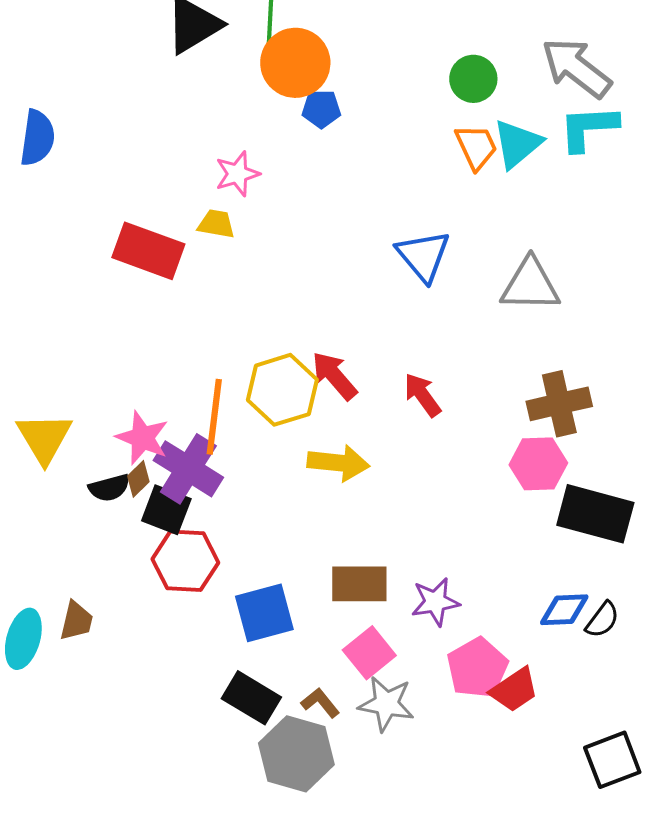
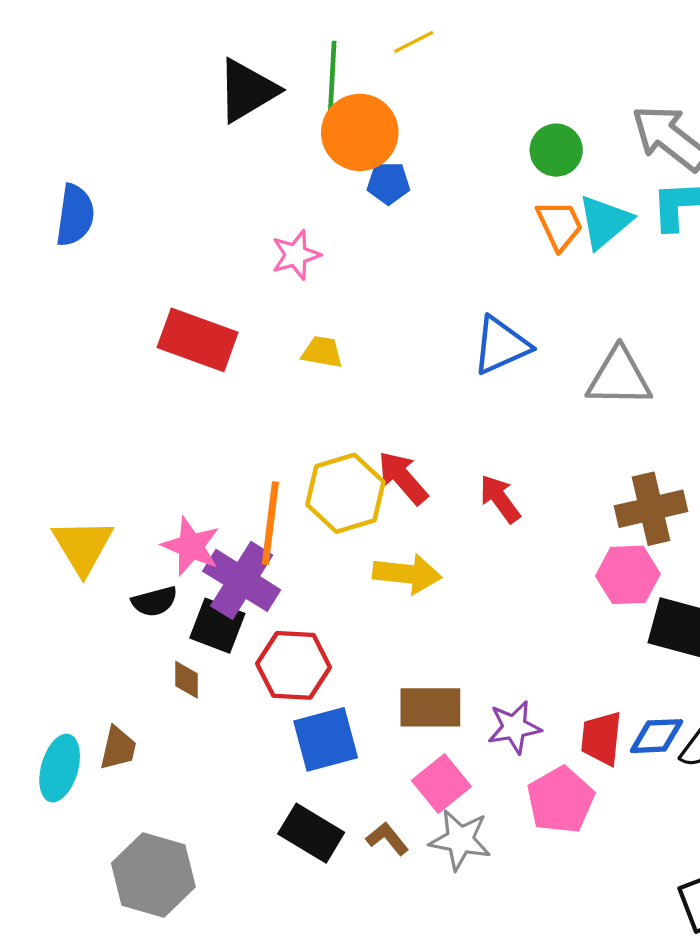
yellow trapezoid: (216, 224) -> (322, 352), moved
blue triangle: (423, 256) -> (501, 345), turned 46
brown diamond: (138, 479) -> (186, 680), moved, turned -45
red hexagon: (185, 561) -> (294, 665), moved
red trapezoid: (514, 690) -> (601, 738), moved, turned 130
gray hexagon: (296, 754) -> (153, 875), moved

